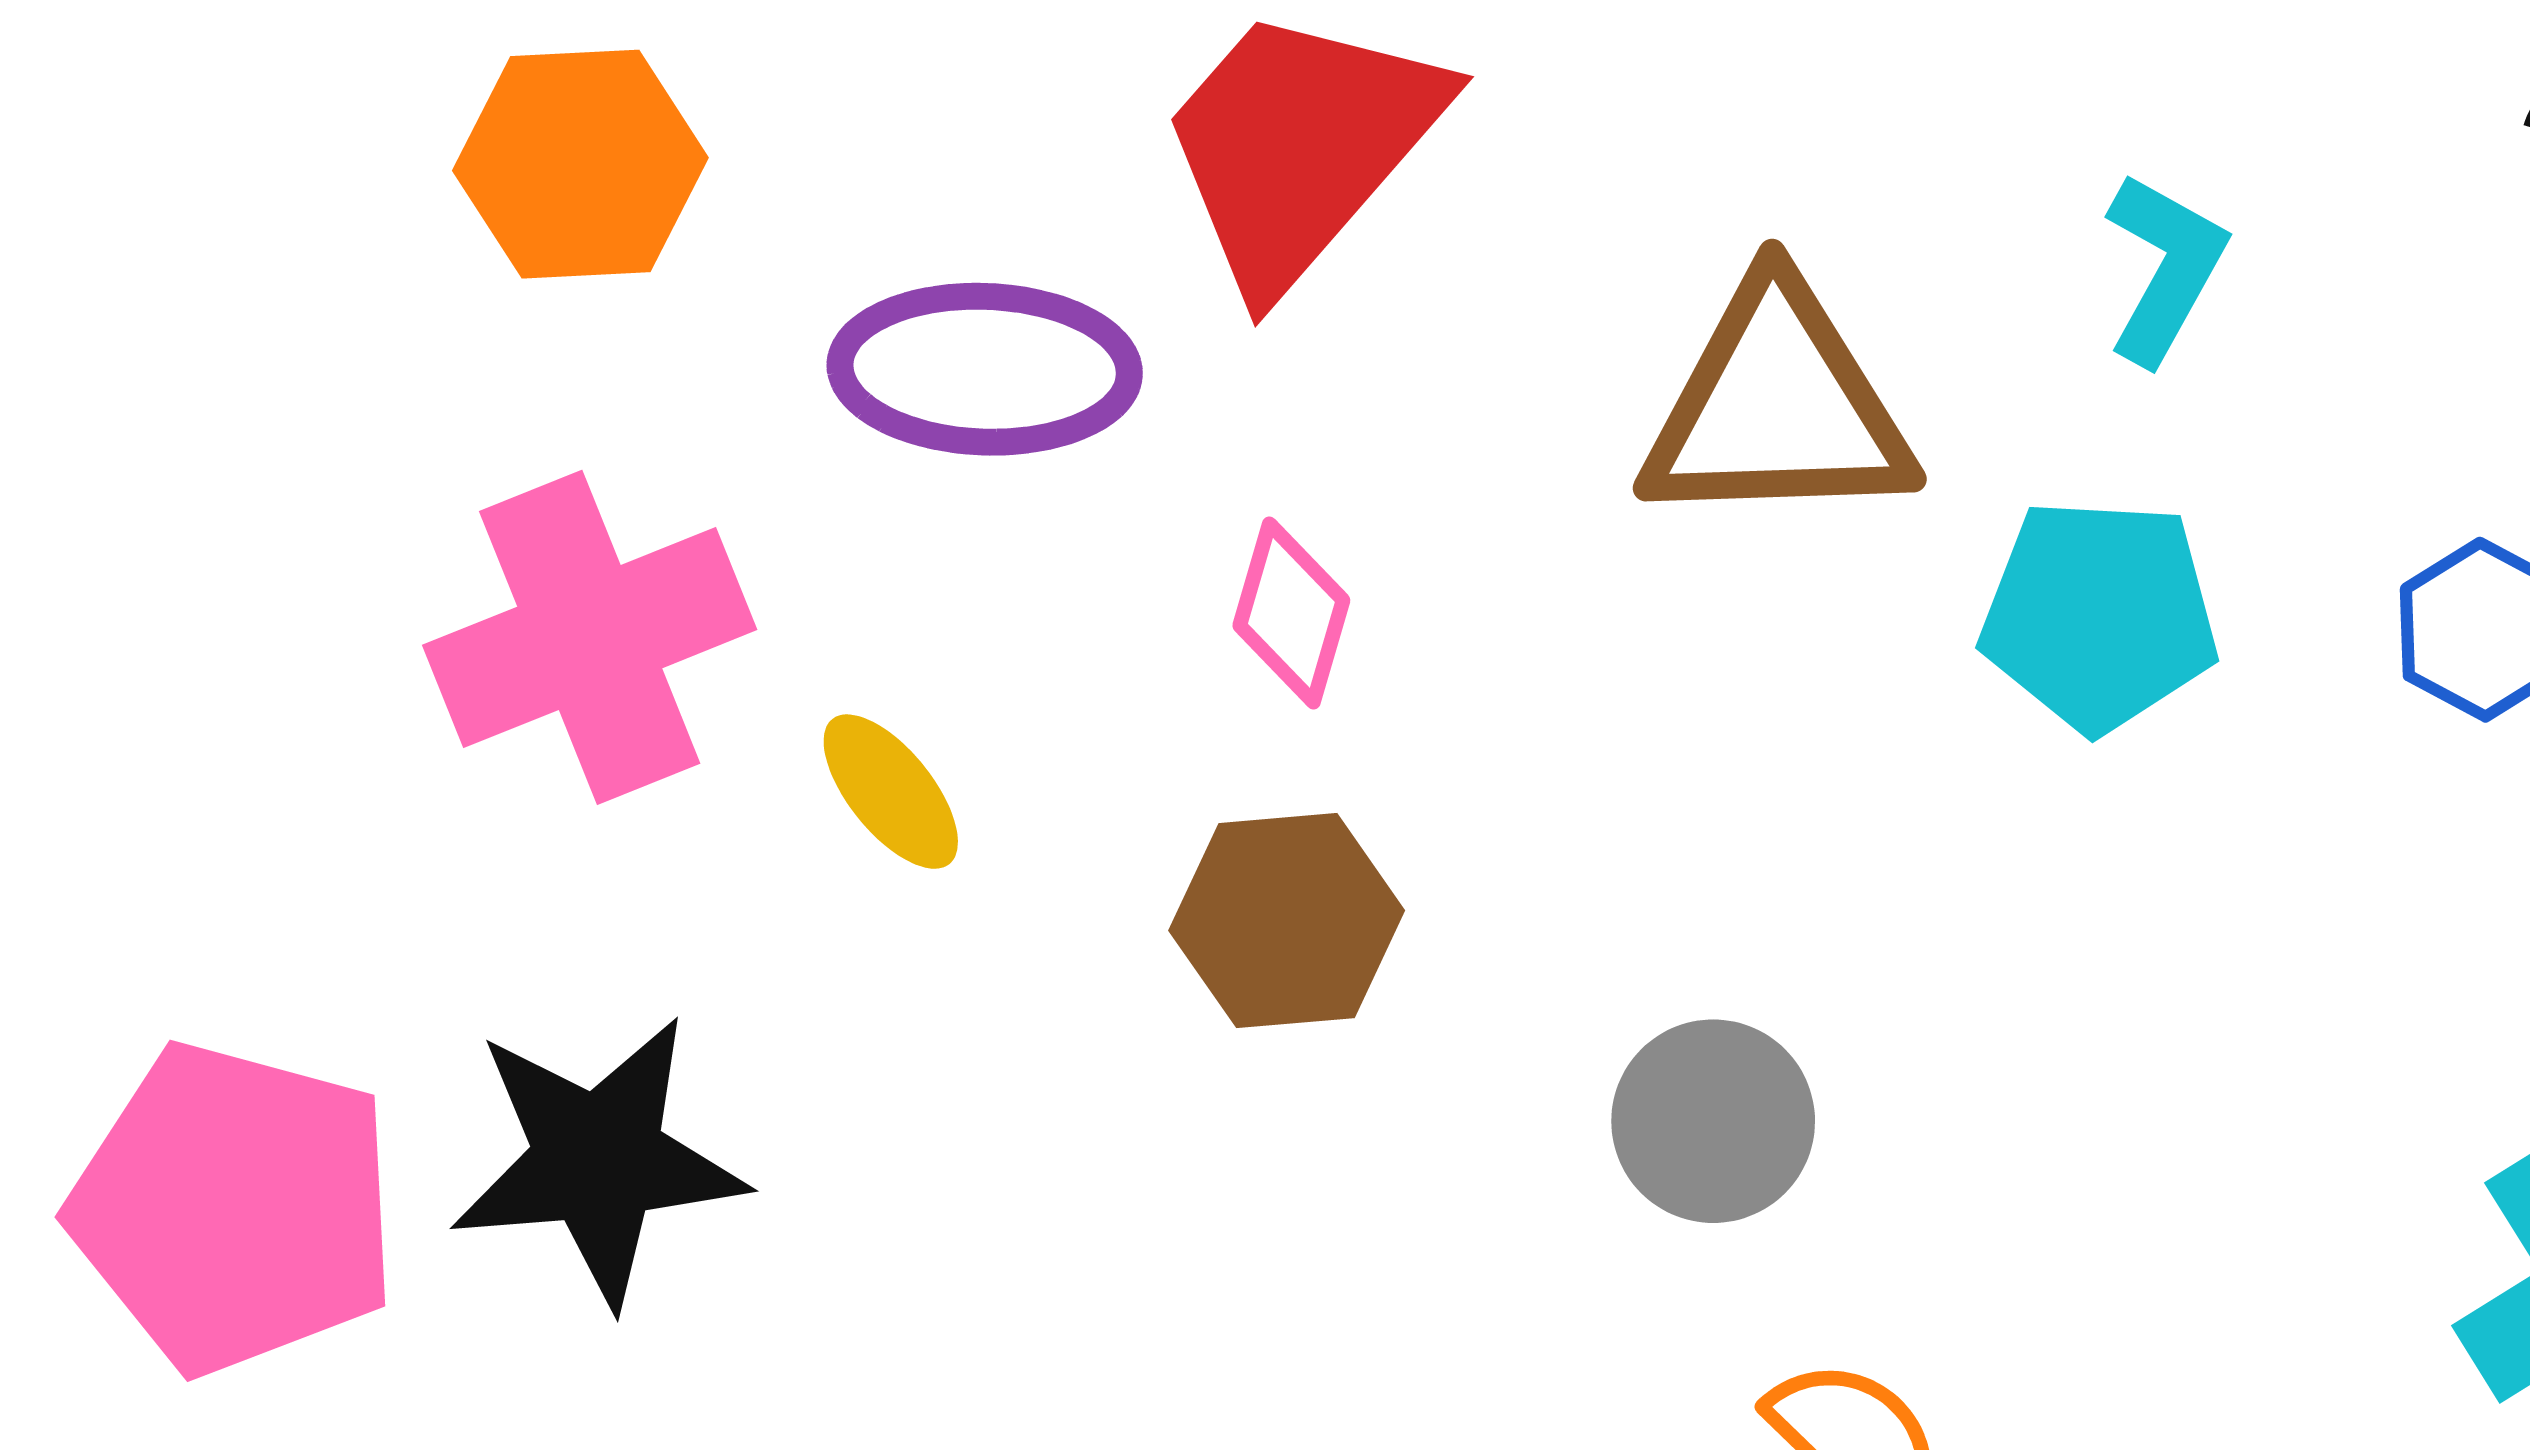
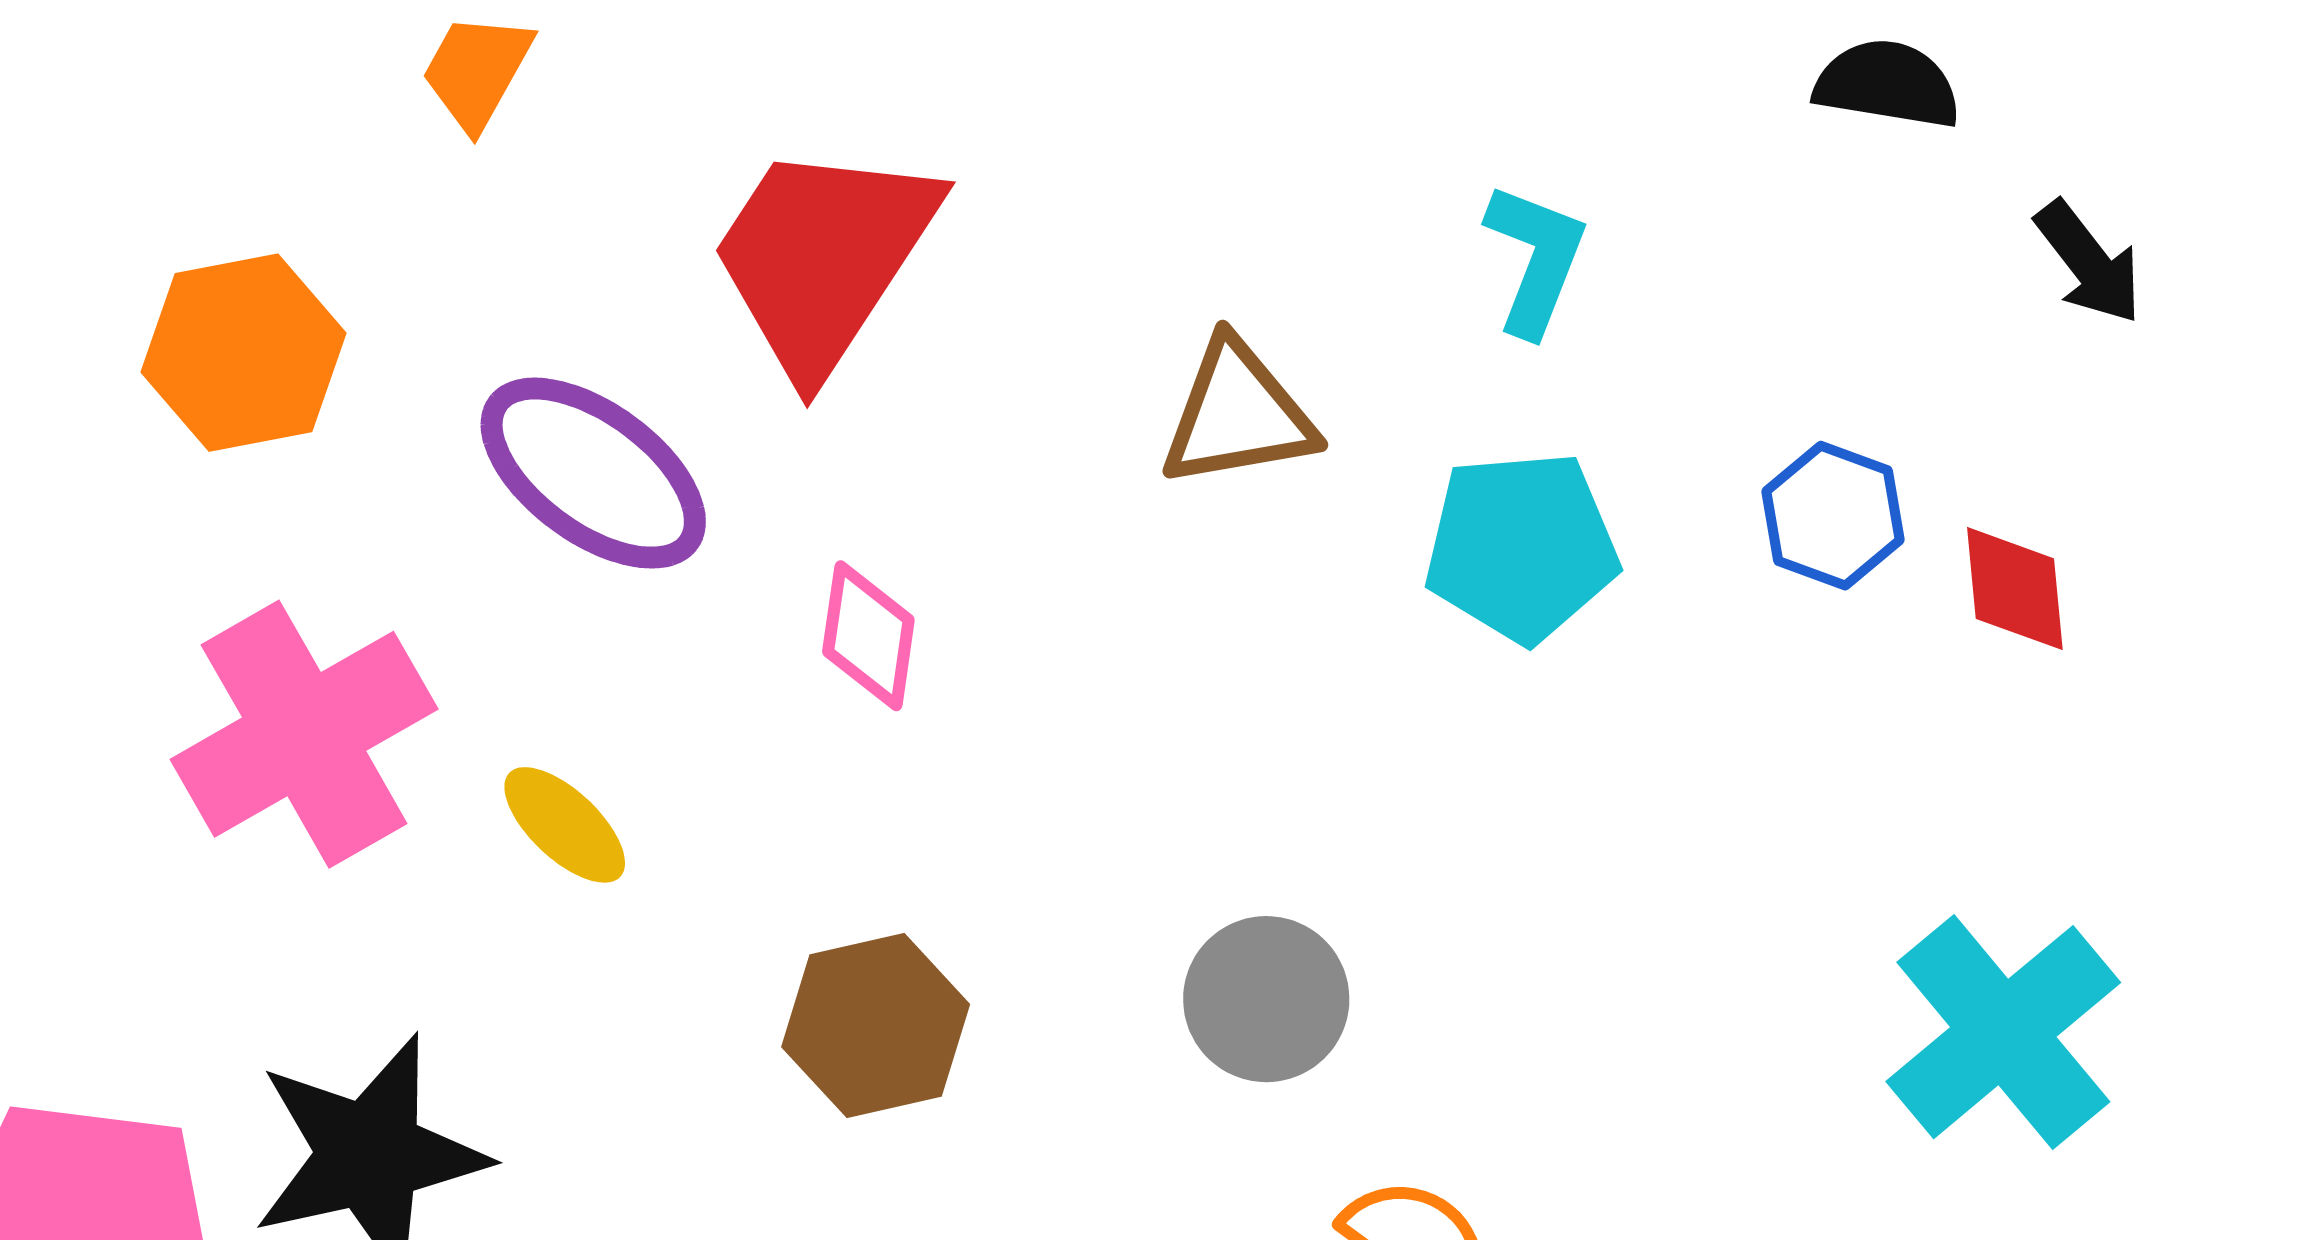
purple ellipse: (985, 369) -> (593, 473), turned 42
brown triangle: (1777, 406) -> (1238, 414), size x0.7
brown hexagon: (1287, 921) -> (876, 1026), moved

